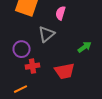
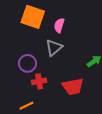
pink semicircle: (60, 13) -> (59, 25), moved

